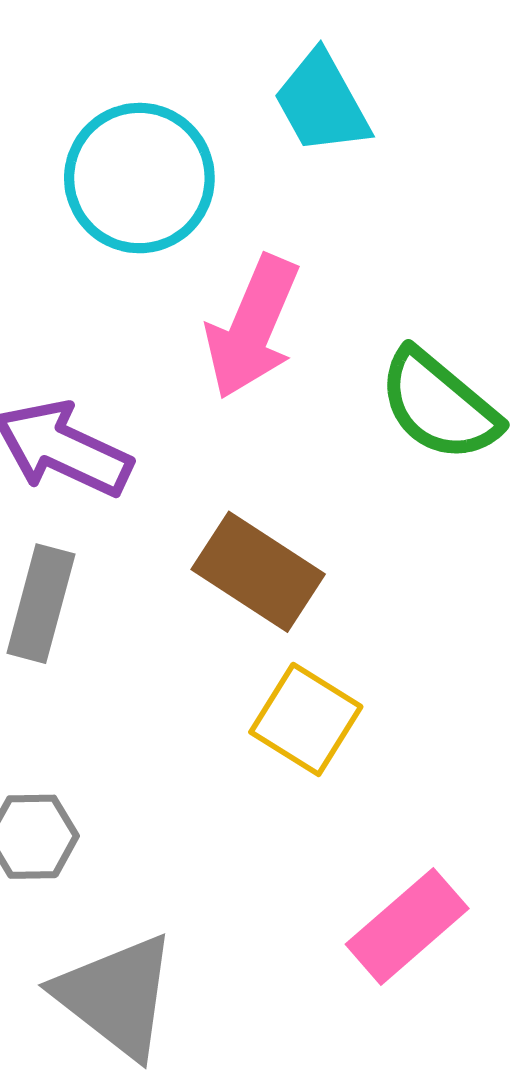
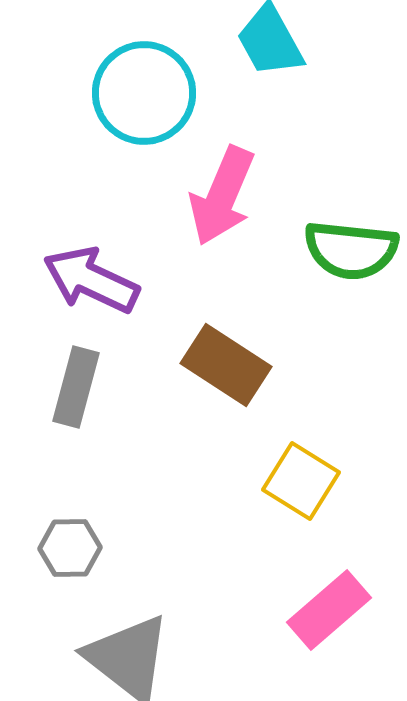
green semicircle: (439, 405) -> (351, 250), turned -34
yellow square: (306, 719) -> (301, 481), moved

